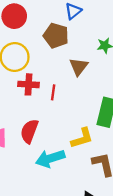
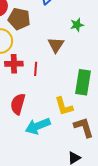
brown pentagon: (56, 36) -> (19, 19), moved
yellow L-shape: (82, 138) -> (64, 106), turned 95

